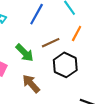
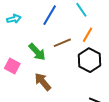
black hexagon: (65, 65) -> (90, 60), moved

